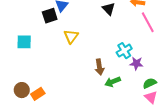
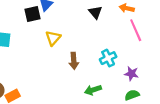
purple star: (136, 63) -> (131, 74), moved
brown arrow: (99, 67) -> (74, 61), moved

